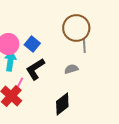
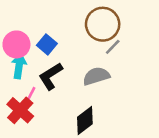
gray line: (84, 46) -> (113, 47), turned 48
gray semicircle: (71, 69) -> (96, 76), size x1.5

